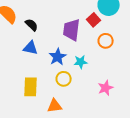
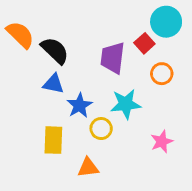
black semicircle: (32, 25) -> (55, 51), size x1.5
blue star: (58, 57) -> (79, 105), moved
cyan star: (81, 62) -> (126, 104), size x1.5

